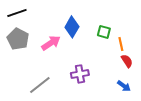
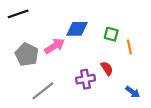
blue diamond: (72, 27) -> (77, 29), turned 60
gray pentagon: (18, 39) -> (27, 55), moved
red semicircle: (127, 61) -> (107, 68), moved

